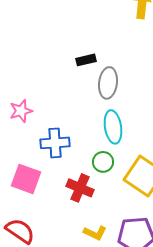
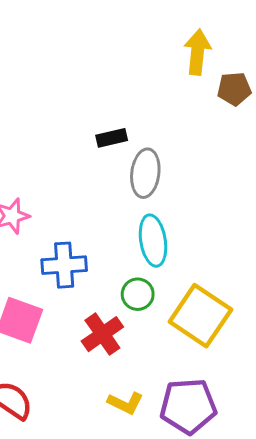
red cross: (80, 188) -> (102, 334), turned 32

